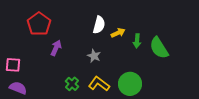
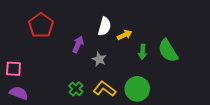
green arrow: (137, 41) -> (143, 52), moved
purple arrow: (56, 48) -> (78, 44), moved

